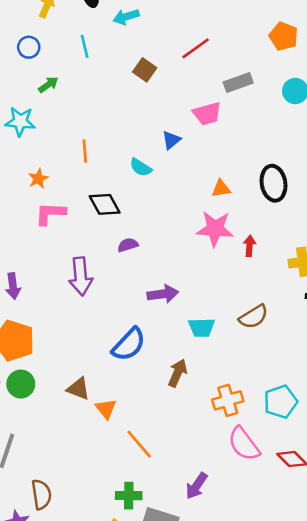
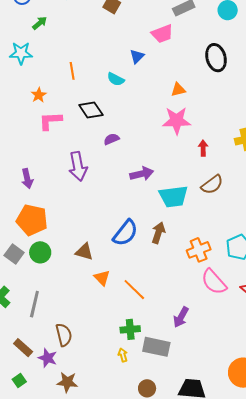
black ellipse: (273, 183) -> (216, 58), moved
red arrow: (250, 246) -> (203, 148), moved
cyan trapezoid: (202, 328) -> (173, 197), size x1.4
blue semicircle: (129, 344) -> (125, 233), moved
orange triangle: (106, 409) -> (102, 278), moved

